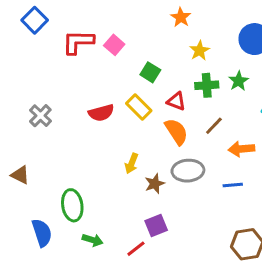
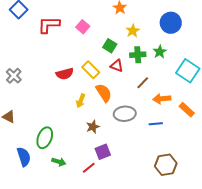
pink square: (114, 45) -> (83, 27), moved
green square: (150, 72) -> (110, 46), moved
gray cross: (40, 116) -> (14, 76), moved
orange semicircle: (176, 132) -> (104, 93), moved
yellow arrow: (132, 163) -> (81, 101), moved
brown star: (155, 184) -> (93, 127), moved
green ellipse: (72, 205) -> (45, 138), turned 30

